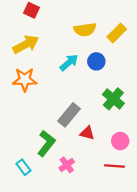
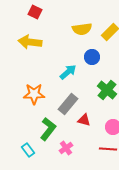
yellow arrow: (26, 44) -> (30, 42), turned -145
cyan arrow: (69, 63) -> (68, 72), moved
orange star: (25, 80) -> (34, 94), moved

